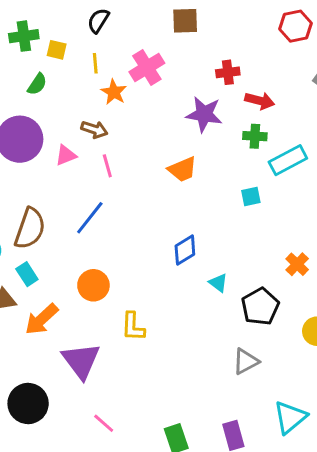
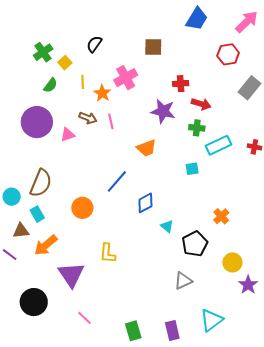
green cross: (24, 36) -> (43, 52), turned -30
yellow square: (57, 50) -> (65, 63), turned 32
yellow line: (95, 63) -> (83, 82), moved
pink line: (107, 166) -> (111, 121), moved
blue line: (90, 218) -> (117, 181), moved
orange circle: (93, 285) -> (82, 208), moved

